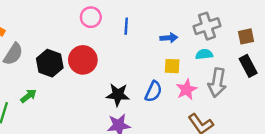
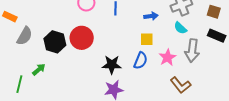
brown square: (246, 36) -> (214, 12), turned 32
cyan semicircle: (204, 54) -> (180, 28), turned -128
yellow square: (172, 66) -> (147, 39), moved
black rectangle: (248, 66) -> (217, 36), turned -36

